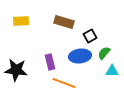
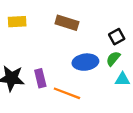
black square: (90, 36) -> (117, 37), moved
purple rectangle: (50, 62) -> (40, 78), moved

